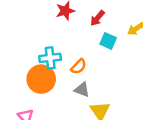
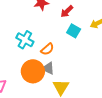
cyan cross: (50, 58) -> (25, 40), turned 30
orange circle: (41, 79) -> (33, 71), moved

